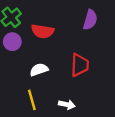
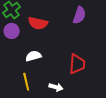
red trapezoid: (80, 65) -> (77, 64), moved

